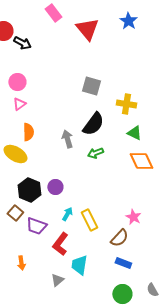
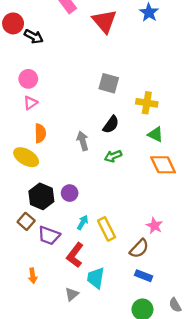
black semicircle: (93, 124) -> (111, 125), size x0.7

